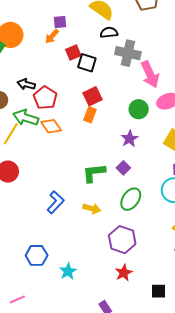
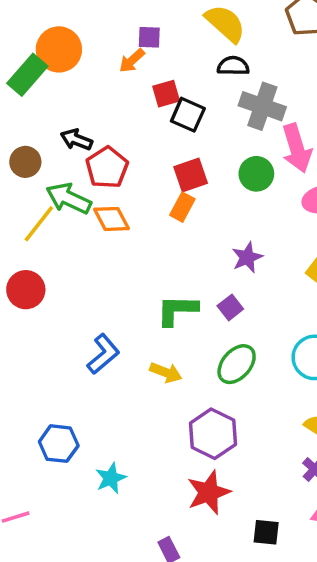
green circle: (139, 109) -> (256, 174), moved
red star: (124, 273) -> (209, 492), size x1.4

